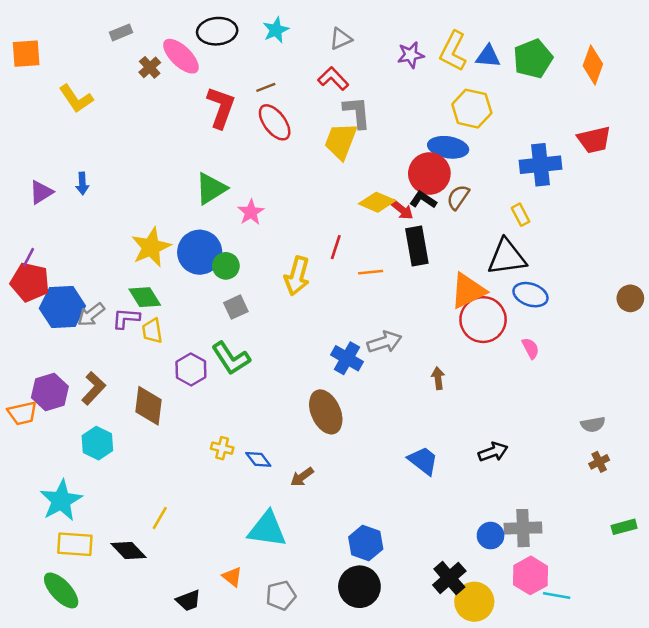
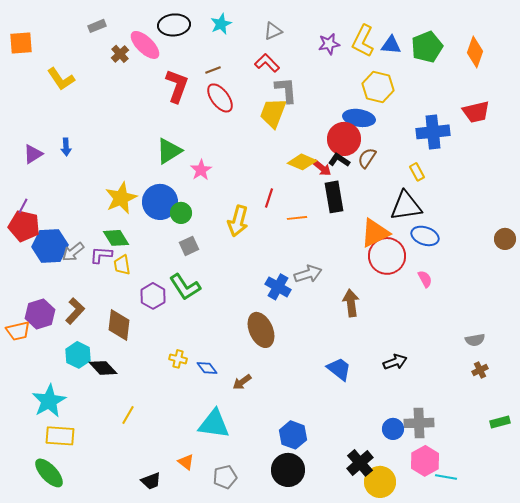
brown arrow: (438, 378) -> (351, 303), size x1.5
black diamond: (129, 551) -> (103, 368), moved

